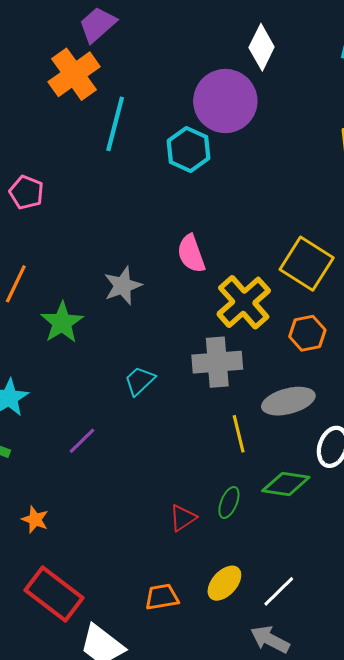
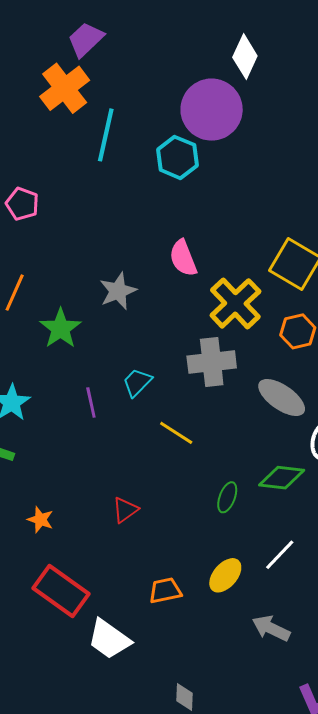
gray ellipse: (288, 401) -> (282, 397), turned 51
yellow line: (239, 434) -> (176, 433), moved, turned -42
purple line: (82, 441) -> (91, 403), moved, turned -56
red triangle: (183, 518) -> (125, 510), moved
white line: (279, 591) -> (280, 555), moved

